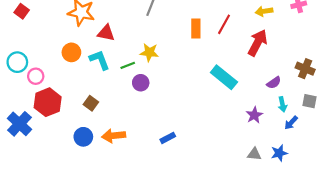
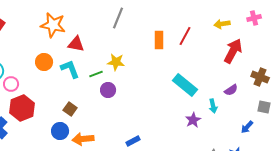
red arrow: (258, 43) -> (233, 51), moved
brown square: (91, 103) -> (70, 109), moved
cyan arrow: (282, 104) -> (213, 106), moved
purple star: (254, 115) -> (193, 120), moved
blue circle: (83, 137) -> (60, 131), moved

